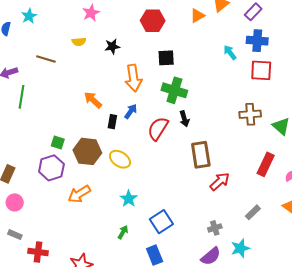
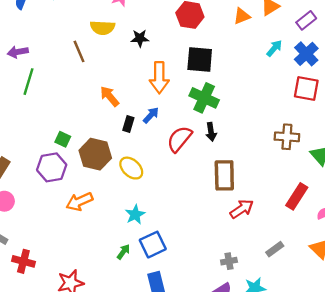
blue cross: (257, 41) -> (306, 54), turned 35
yellow semicircle: (79, 42) -> (103, 28), size x1.5
cyan arrow: (230, 52) -> (274, 48), moved, turned 70
black square: (166, 58) -> (200, 59), size x1.4
brown line: (46, 59) -> (79, 51), moved, turned 42
blue square: (161, 222) -> (153, 245), moved

